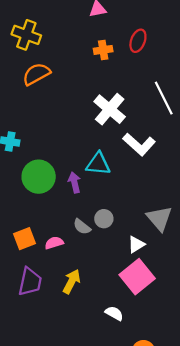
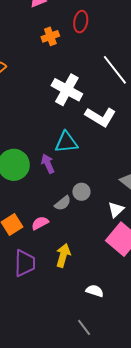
gray semicircle: (82, 227) -> (63, 203), turned -66
white semicircle: (114, 313) -> (95, 291), moved

